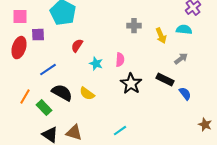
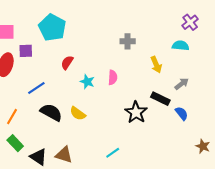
yellow arrow: (161, 36) -> (156, 65), moved
gray arrow: (181, 59) -> (182, 84), moved
black star: (131, 84) -> (136, 112), moved
green rectangle: (44, 108) -> (15, 143), moved

